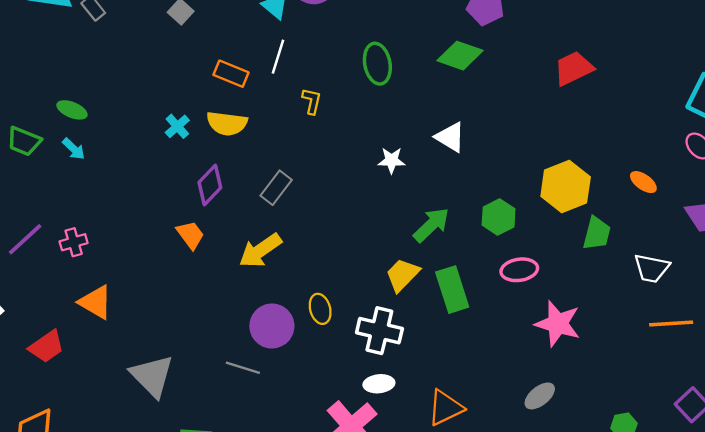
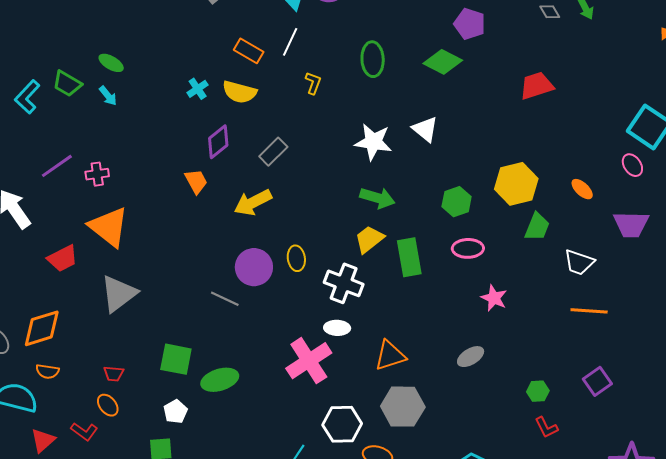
white star: (392, 160) -> (373, 142), size x1.6
green arrow: (431, 225) -> (377, 198), moved, turned 52
orange triangle: (96, 302) -> (109, 227), size x1.4
pink star: (558, 324) -> (494, 298), size x0.7
gray triangle: (152, 376) -> (119, 294), moved, turned 30

